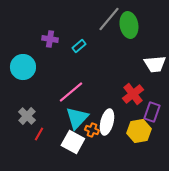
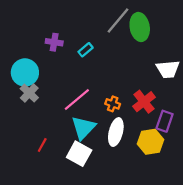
gray cross: (27, 116) -> (29, 93), moved
orange cross: (92, 130) -> (113, 104), moved

